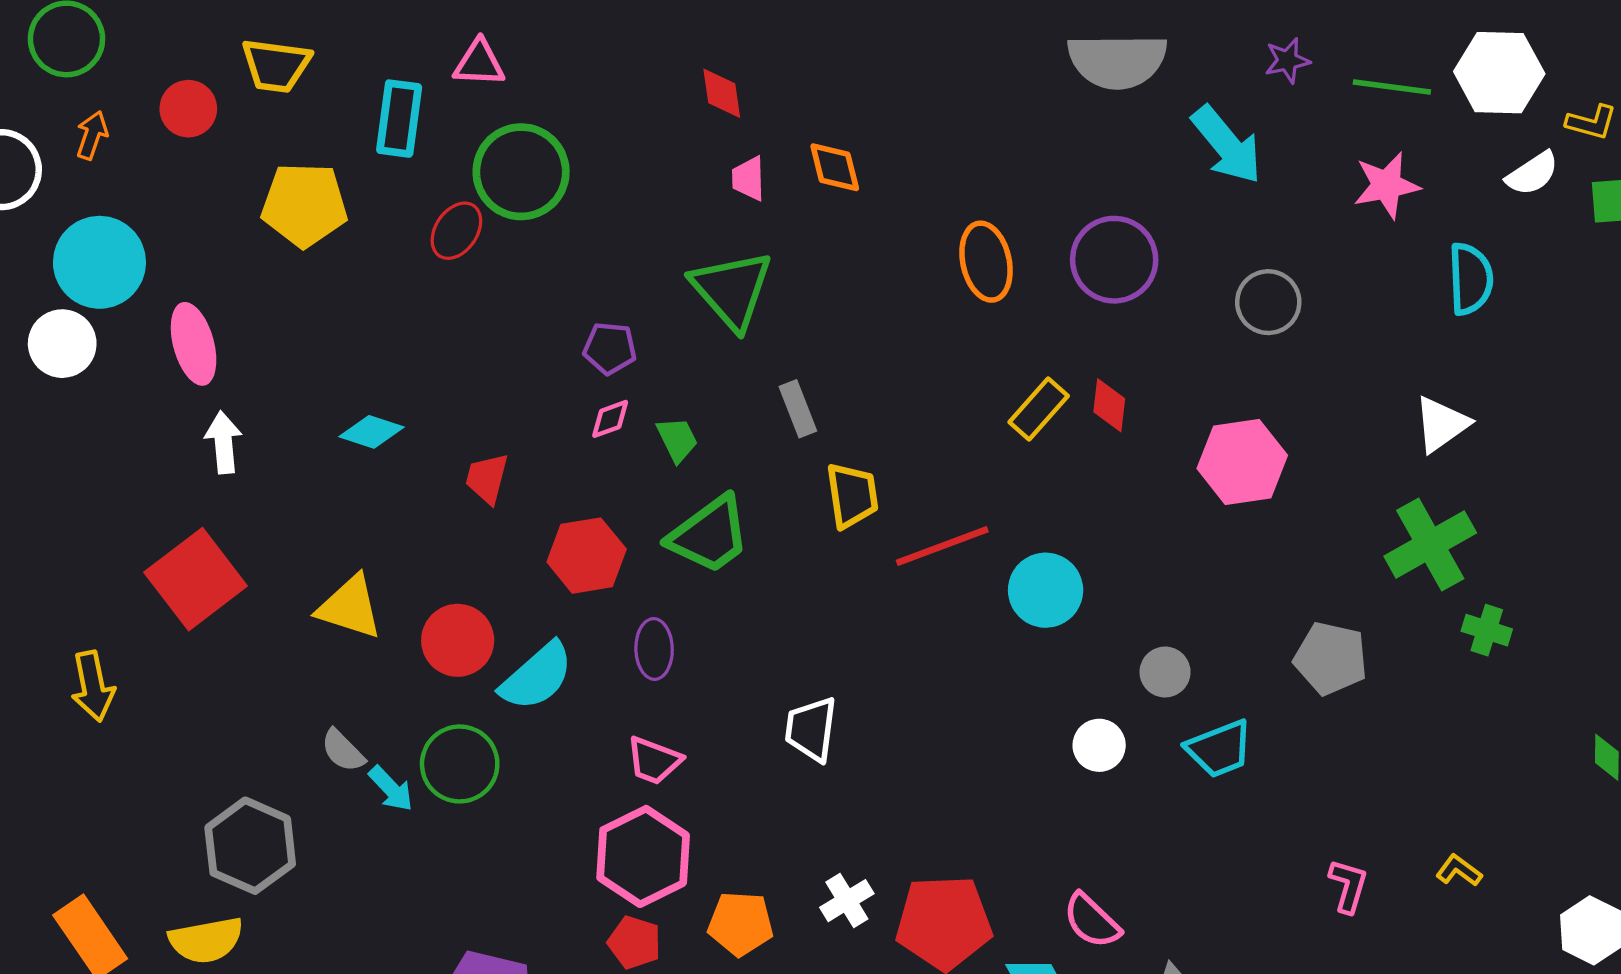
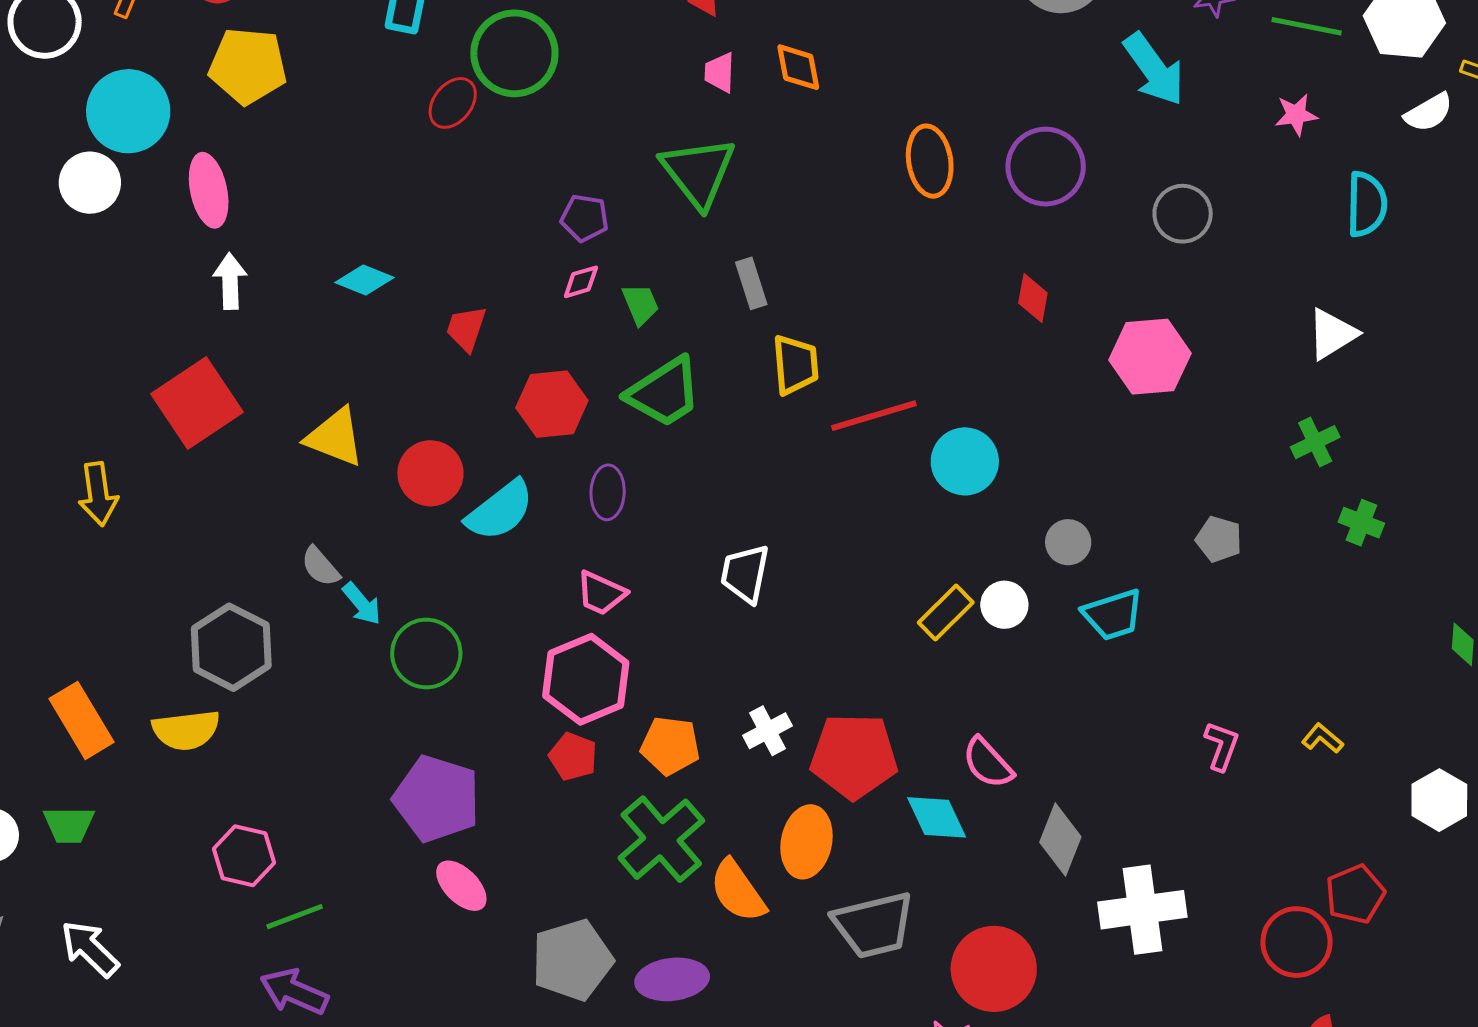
pink star: (1387, 185) -> (1296, 115), size x0.7
yellow pentagon: (304, 205) -> (248, 66), moved
yellow rectangle: (1039, 409) -> (946, 612), moved
green cross: (1430, 545) -> (1315, 442), size x0.6
gray pentagon: (1331, 658) -> (1219, 539), size x0.7
green circle: (460, 764) -> (426, 654), moved

